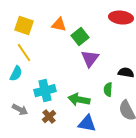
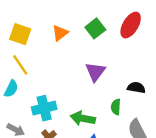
red ellipse: (121, 18) -> (131, 25), turned -65
orange triangle: (59, 25) -> (60, 33), turned -49
green square: (80, 37) -> (95, 28), moved

